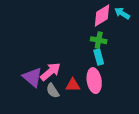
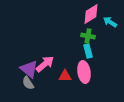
cyan arrow: (122, 13) -> (110, 22), moved
gray semicircle: (53, 91) -> (28, 83), moved

